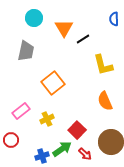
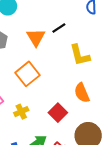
orange triangle: (64, 28) -> (36, 37), moved
red square: (77, 130) -> (58, 113), moved

